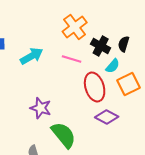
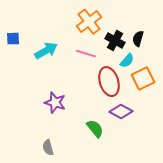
green semicircle: (64, 135) -> (95, 129), moved, size x0.7

